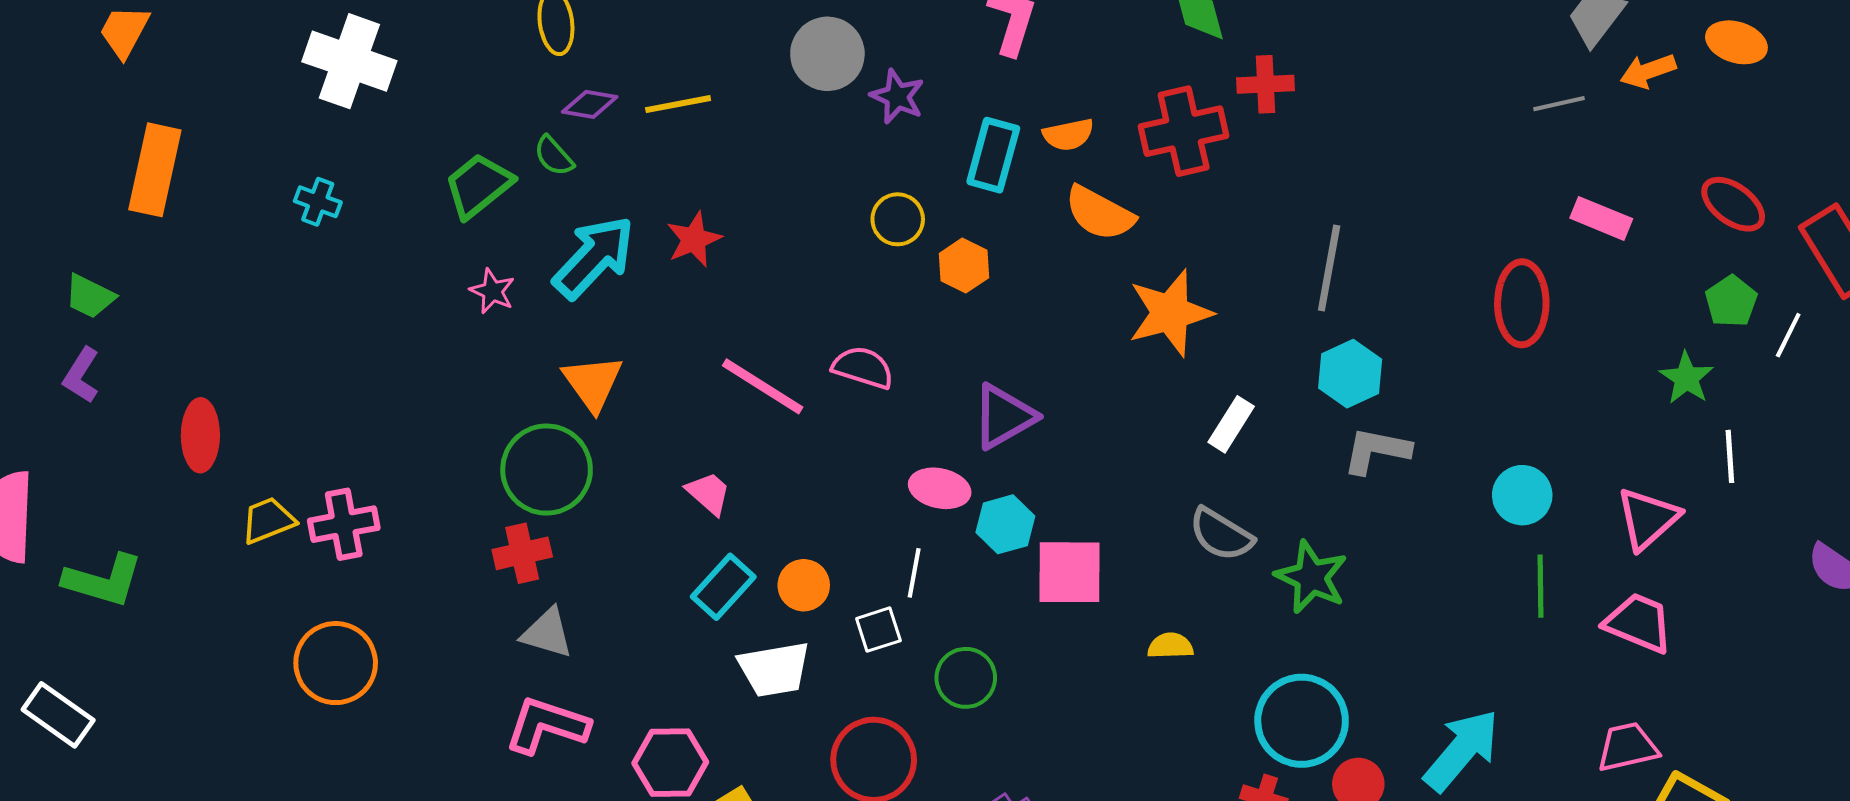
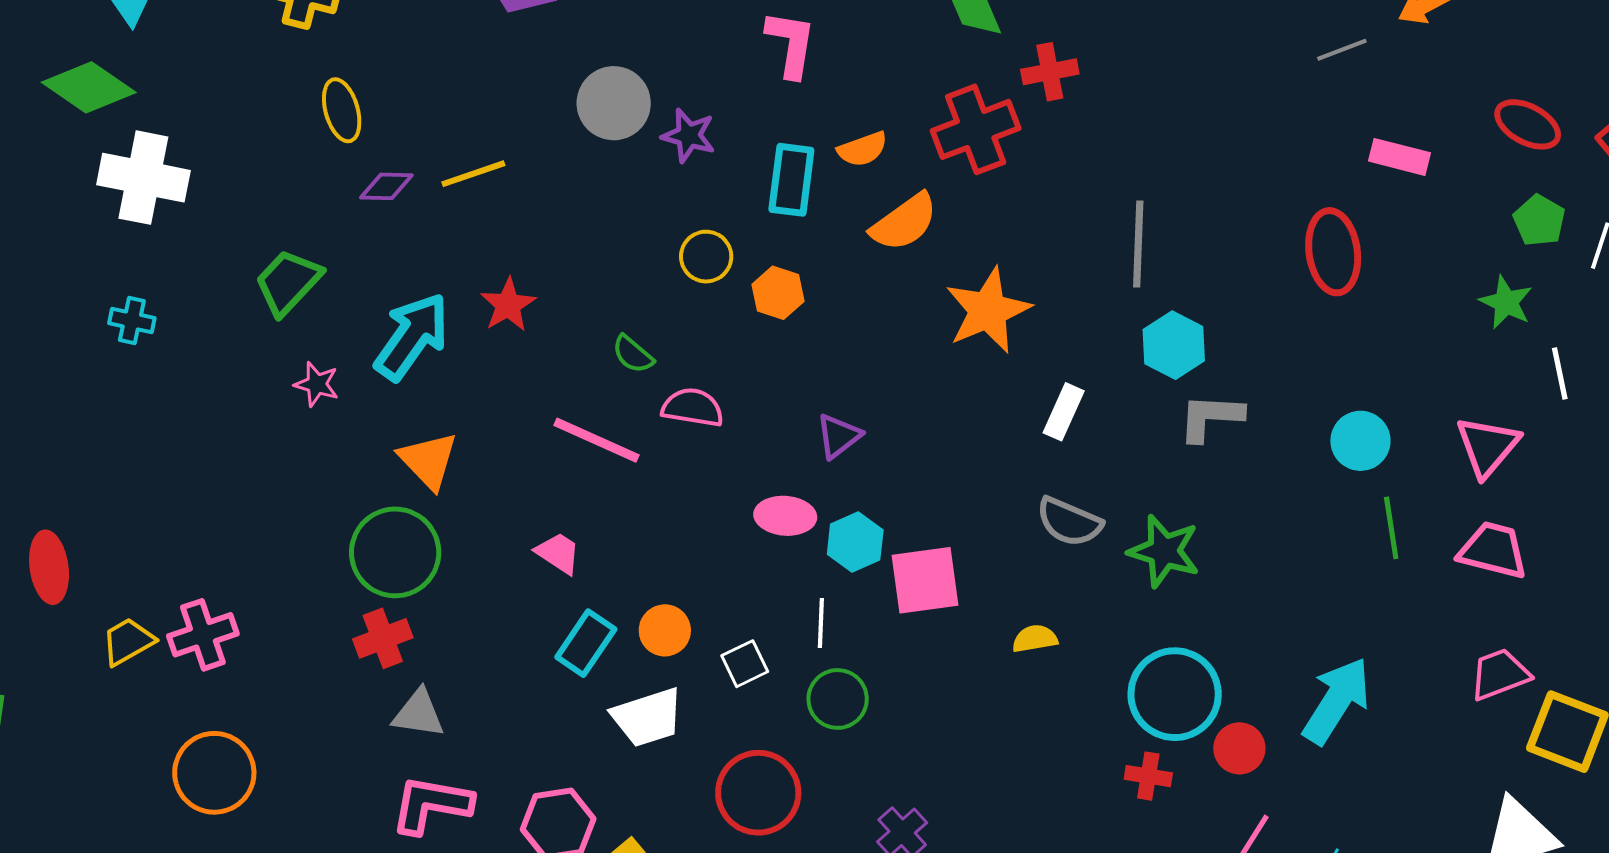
green semicircle: (554, 156) -> (633, 354), moved
orange semicircle: (1100, 213) -> (904, 222), turned -56
purple triangle: (1004, 417) -> (839, 436), size x0.7
white line: (914, 573) -> (821, 623), moved

